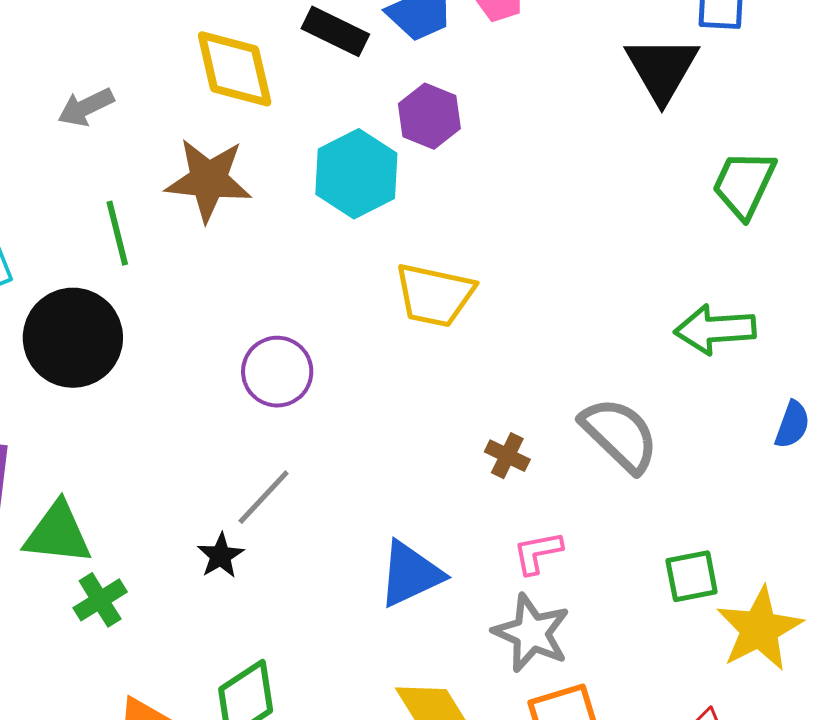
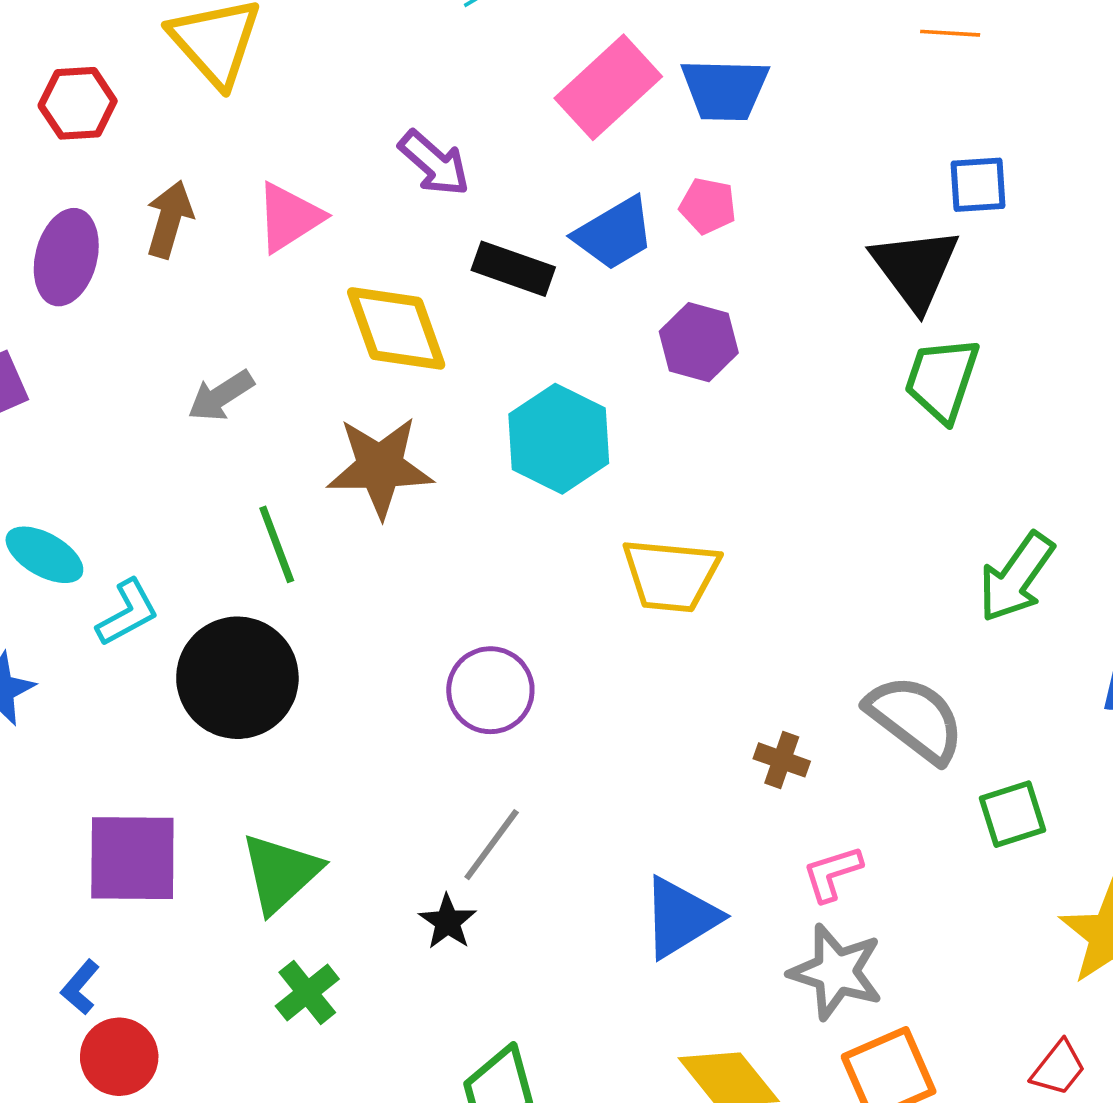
purple hexagon: (429, 116) -> (699, 342), moved
green trapezoid: (744, 184) -> (942, 379), moved
green arrow: (715, 329) -> (1016, 577), turned -44
green triangle: (58, 533) -> (281, 873), moved, turned -42
green square: (692, 576) -> (1013, 814), moved

